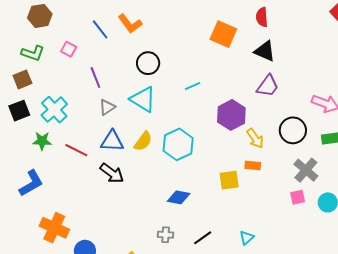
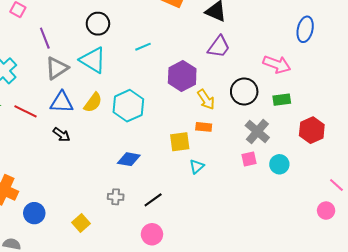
gray triangle: (107, 107) -> (57, 68), size x1.4
black arrow: (112, 173) -> (61, 135), size x0.7
cyan triangle: (247, 238) -> (197, 166), moved

